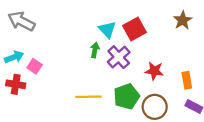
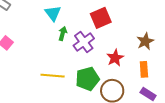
brown star: (183, 20) -> (145, 41), moved
cyan triangle: (107, 30) -> (53, 13), moved
red star: (154, 71) -> (115, 58), turned 30

